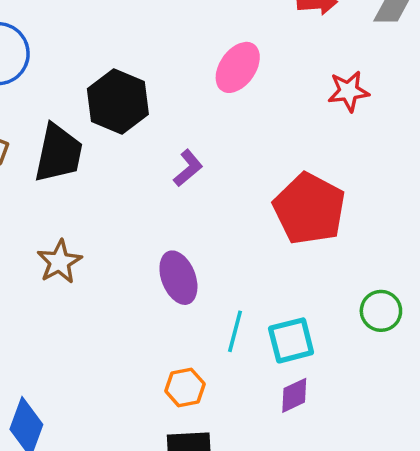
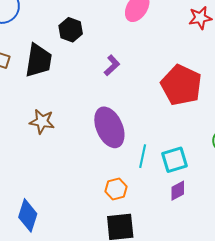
black hexagon: (118, 101) -> (71, 30), size x0.7
brown star: (59, 262) -> (42, 122), turned -30
purple ellipse: (178, 278) -> (109, 127), size x1.4

